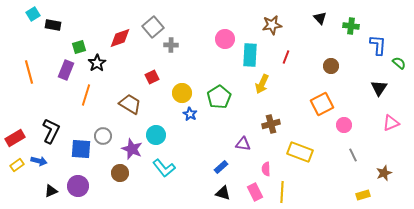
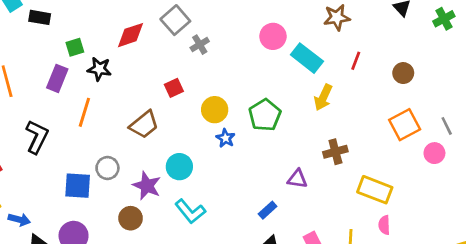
green cross: (351, 26) -> (444, 19), turned -35
gray cross: (171, 45) -> (200, 45), turned -32
cyan rectangle: (250, 55) -> (307, 58), turned -55
black star: (97, 63) -> (99, 69), turned -30
brown circle: (331, 66) -> (403, 73), moved
brown trapezoid: (130, 104) -> (144, 125), turned 110
black L-shape: (51, 131) -> (37, 137), moved
gray line: (353, 155) -> (447, 126), moved
blue arrow: (39, 161) -> (19, 220), moved
pink semicircle: (266, 169) -> (384, 225), moved

